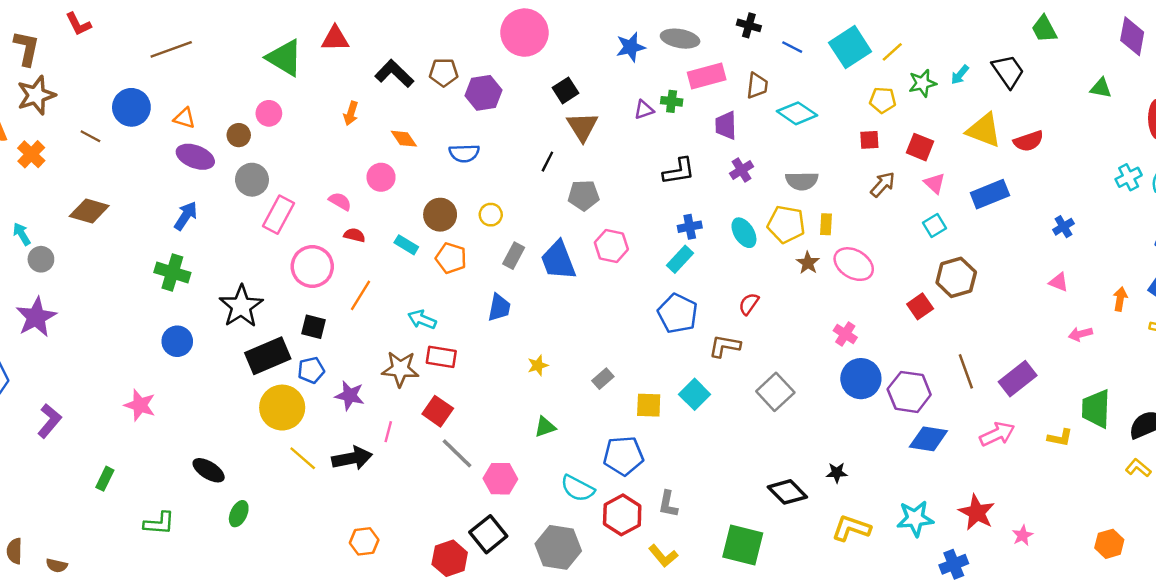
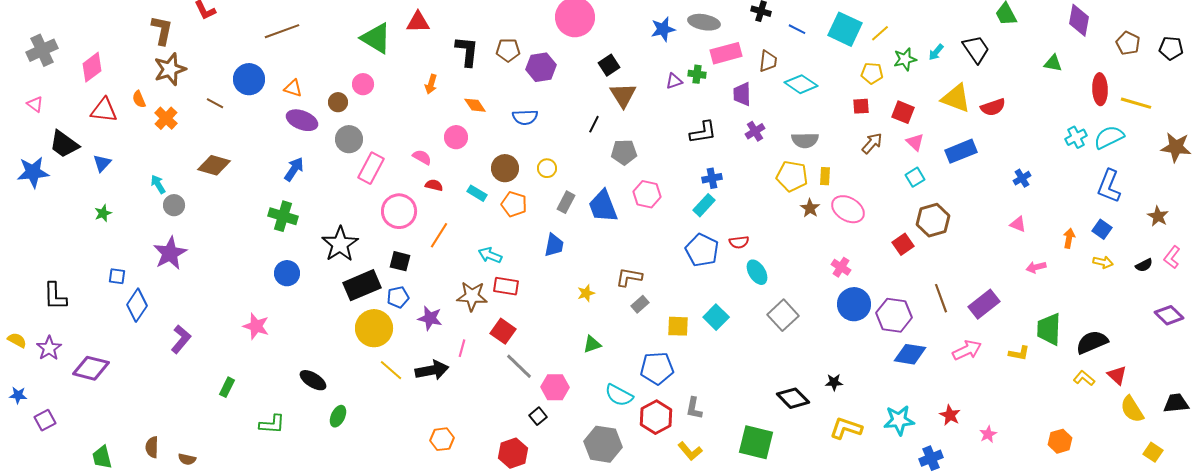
cyan square: (850, 47) -> (845, 29), turned -32
black L-shape: (394, 74) -> (467, 51), turned 52
cyan ellipse: (744, 233) -> (757, 272), moved
red semicircle: (749, 304) -> (739, 242), moved, turned -132
brown L-shape: (725, 346) -> (629, 277), moved
red star: (977, 512) -> (950, 415), size x0.7
black square: (488, 534) -> (538, 416), moved, size x0.6

